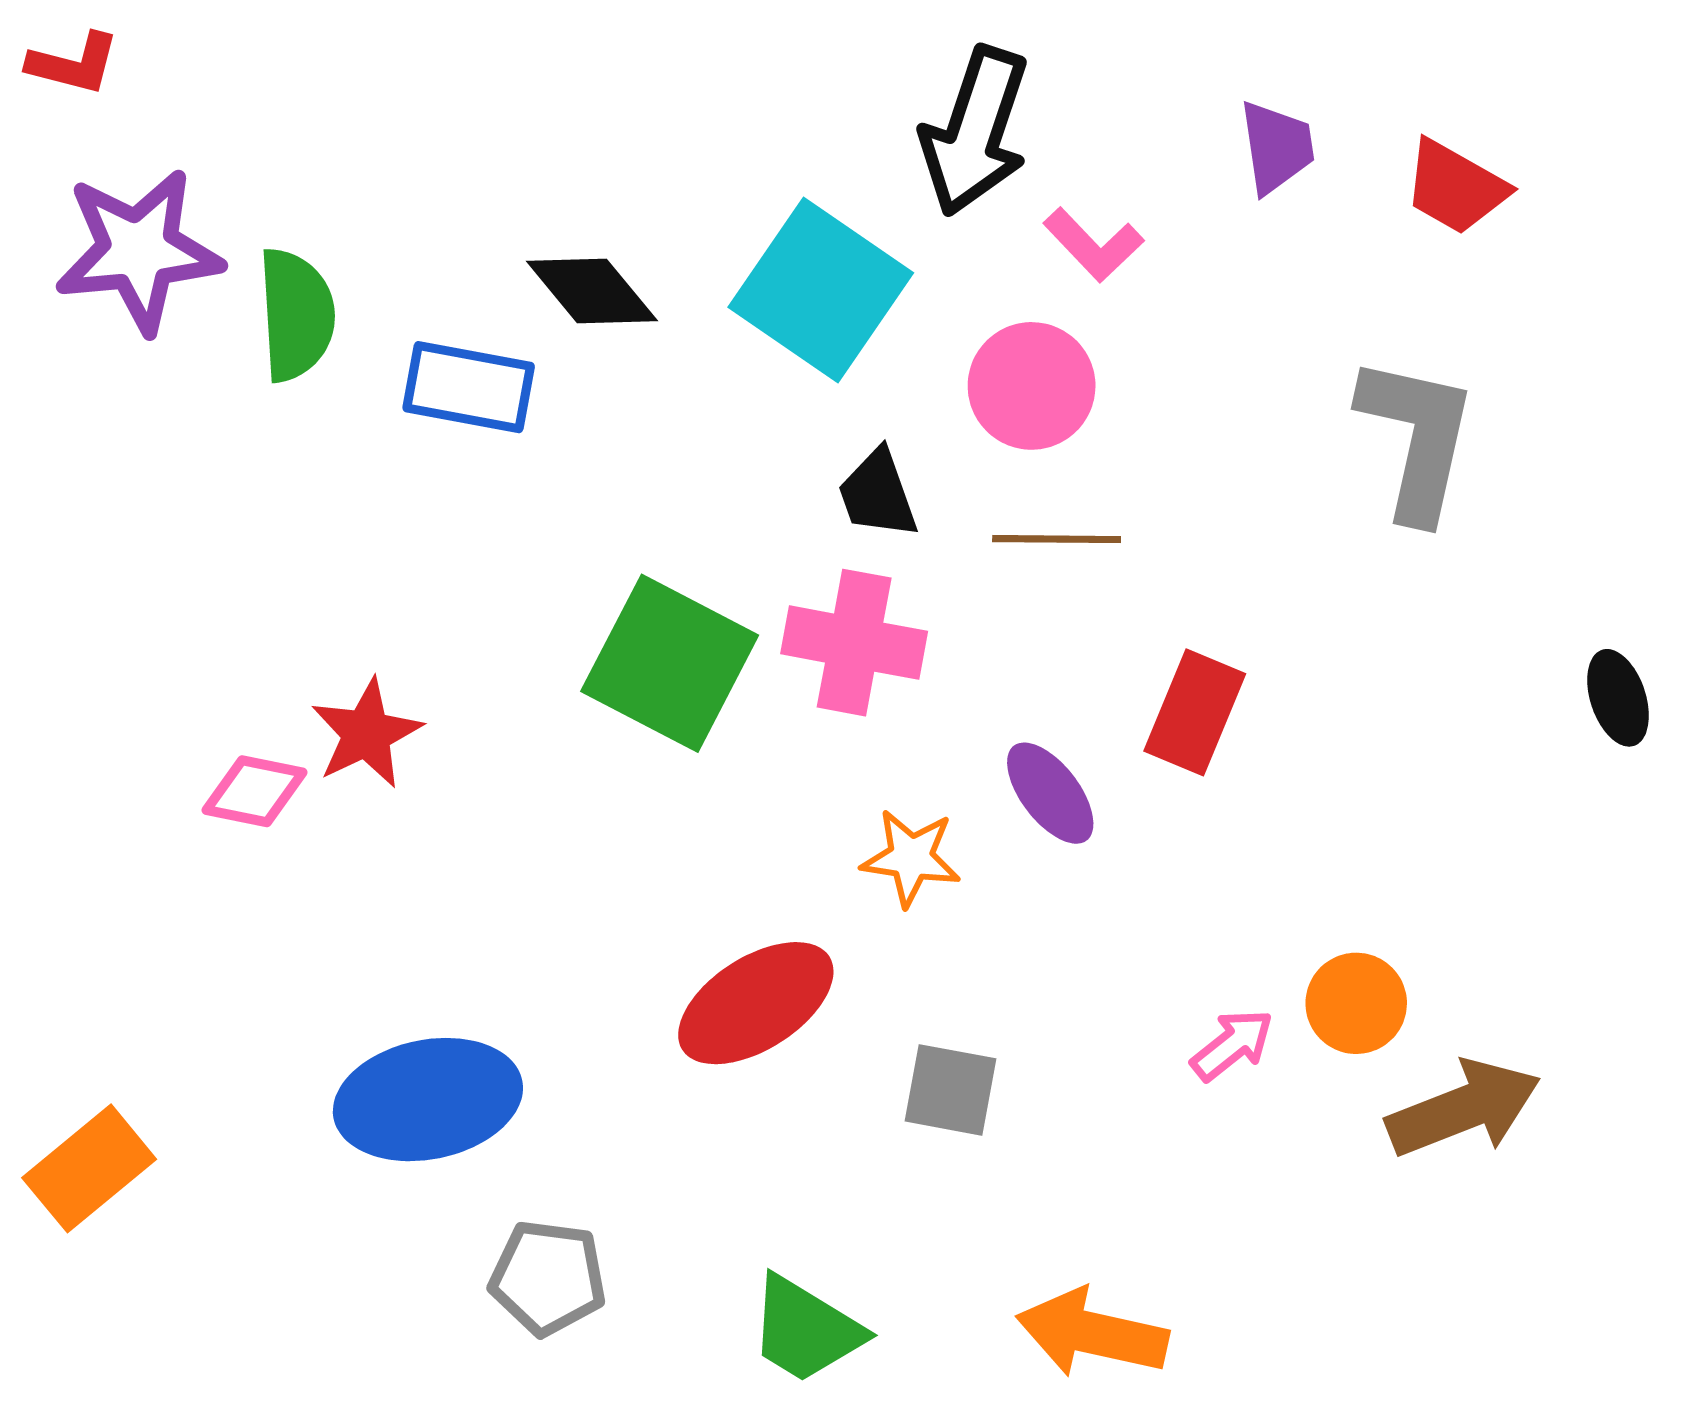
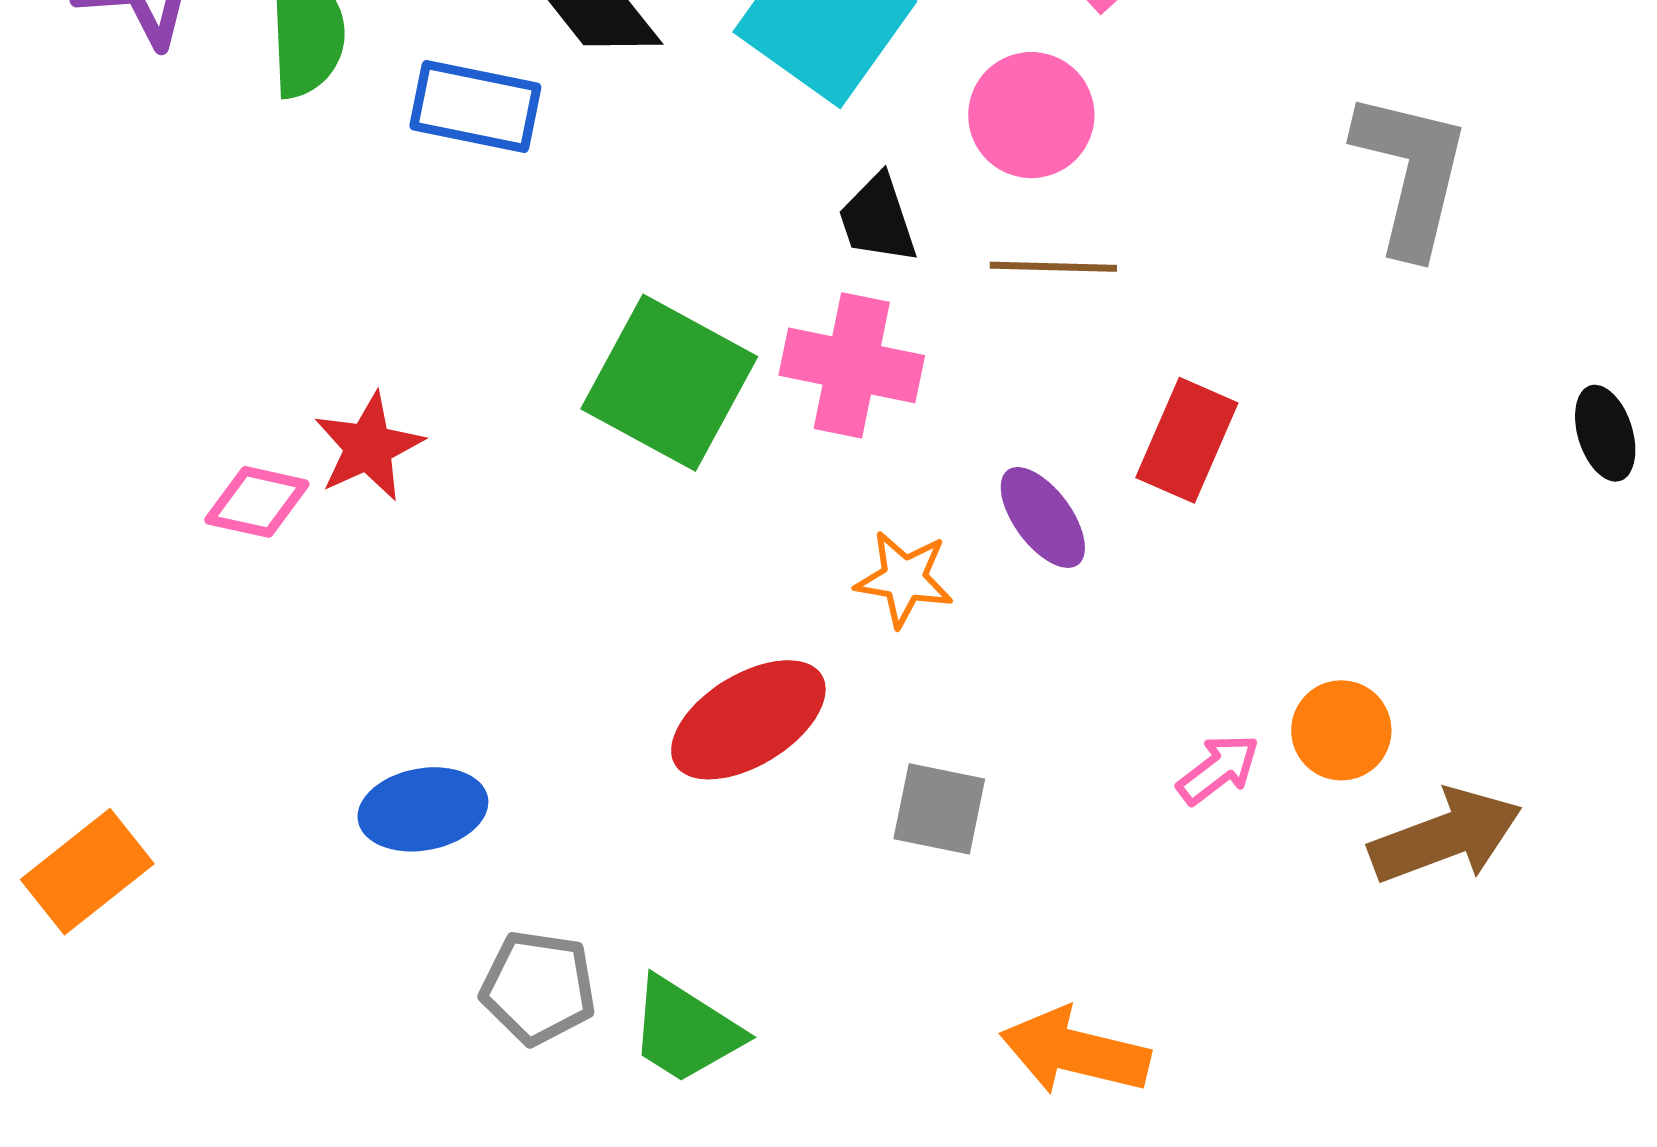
blue ellipse: (428, 1100) -> (423, 809), size x0.7
green trapezoid: (806, 1330) -> (685, 1030), moved

